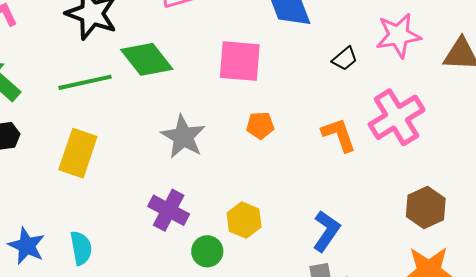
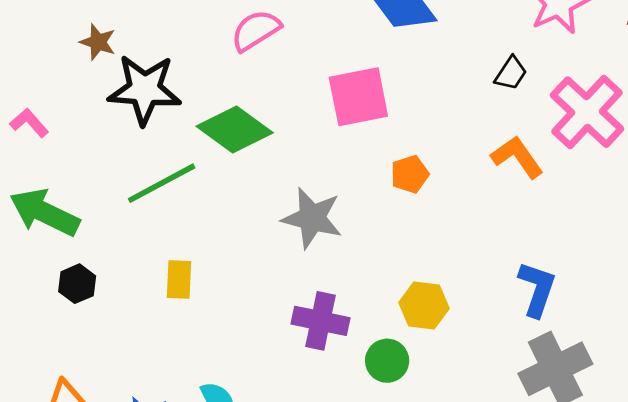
black trapezoid: (345, 59) -> (511, 73), moved
yellow rectangle: (78, 153) -> (179, 280), size x0.6

